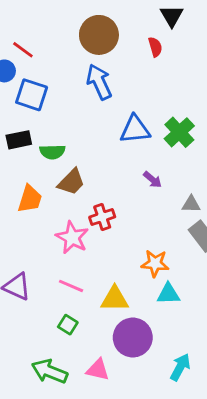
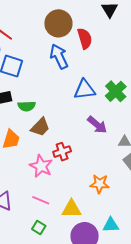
red semicircle: (155, 47) -> (85, 39), moved, size x1.5
purple arrow: (152, 180) -> (97, 125), size x1.5
cyan triangle: (168, 294) -> (111, 225), moved

